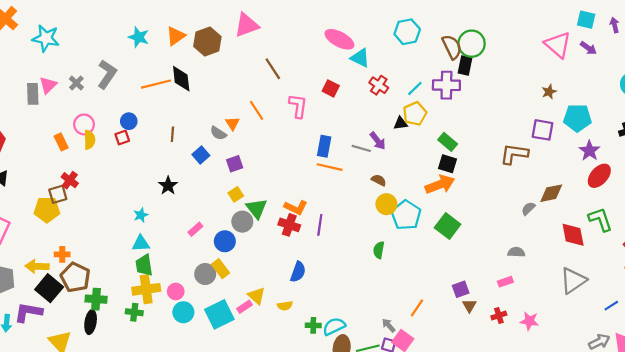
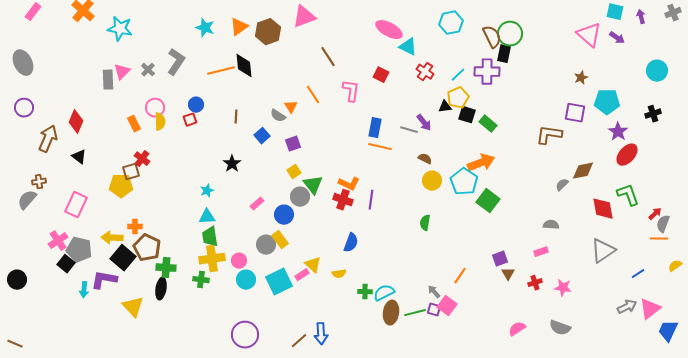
black square: (448, 164) -> (467, 115), moved
cyan pentagon: (406, 215) -> (464, 182), moved

